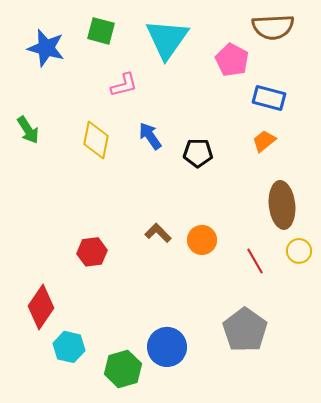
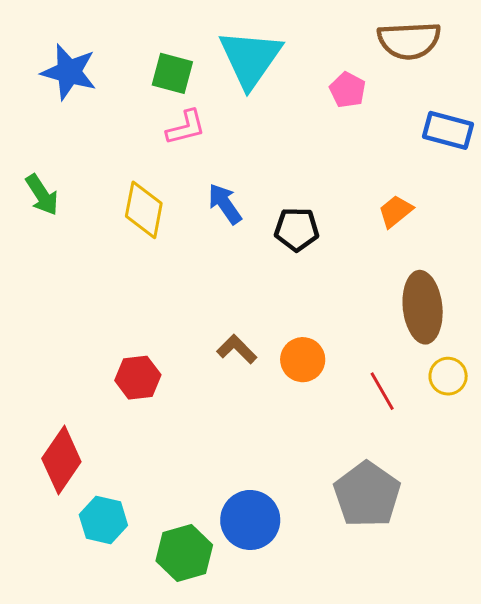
green square: (101, 31) -> (172, 73), moved
pink pentagon: (232, 60) -> (348, 90), size x0.7
blue rectangle: (269, 98) -> (448, 130), moved

